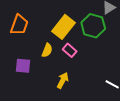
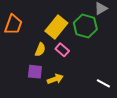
purple square: (23, 66) -> (35, 72), moved
yellow arrow: (63, 80) -> (55, 79), turned 42

